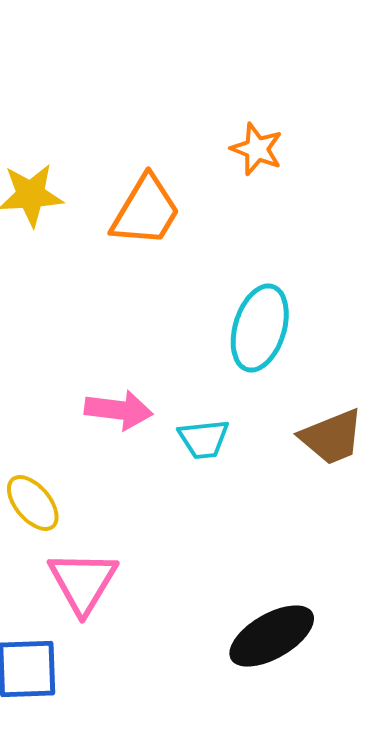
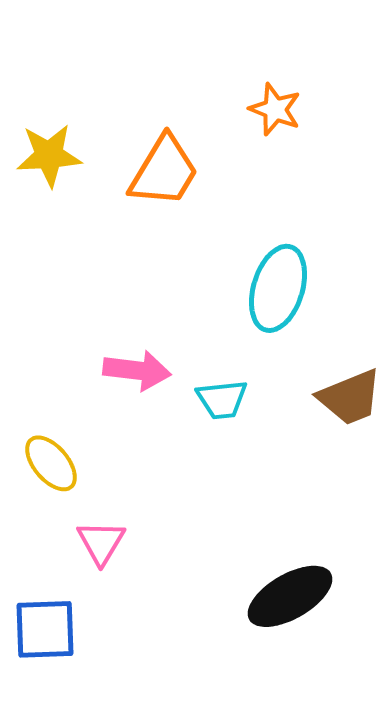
pink triangle: (83, 582) -> (101, 542), size x0.7

